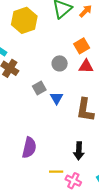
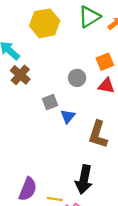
purple semicircle: (29, 148) -> (28, 189), moved
black arrow: (79, 151) -> (84, 180), size x1.4

